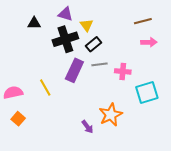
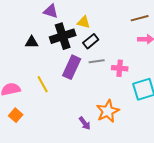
purple triangle: (65, 14) -> (51, 11), moved
black triangle: (34, 23) -> (32, 42), moved
yellow triangle: (86, 25) -> (84, 22), turned -40

